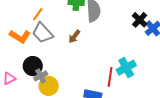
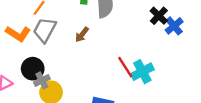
gray trapezoid: (43, 33) -> (45, 30), turned 70
red line: (110, 77) -> (125, 67), moved, turned -42

